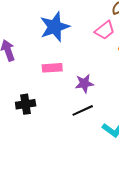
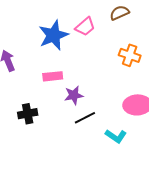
pink trapezoid: (105, 30) -> (85, 27), moved
purple star: (84, 83) -> (74, 95), moved

